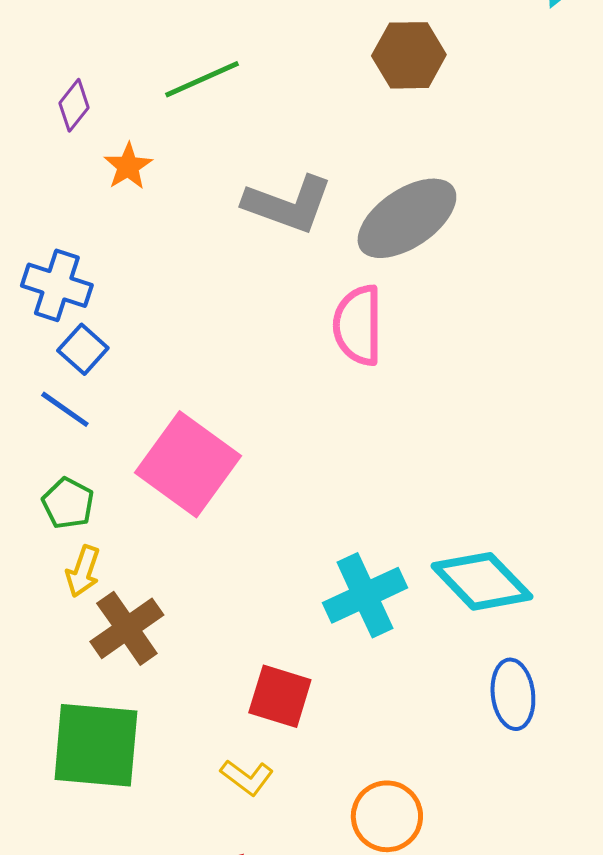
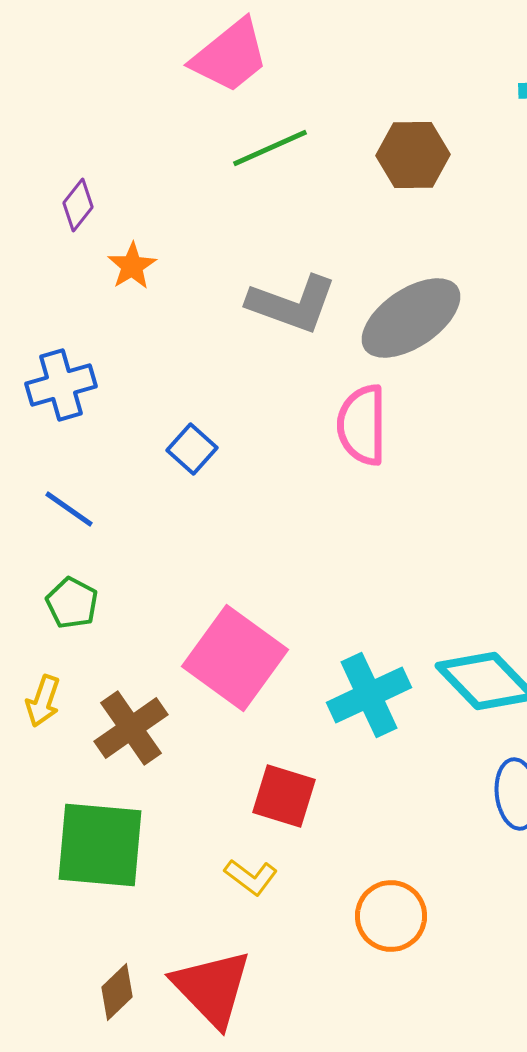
green line: (202, 79) -> (270, 148), moved
blue cross: (57, 285) -> (61, 385), turned -34
blue square: (83, 349) -> (192, 449), moved
pink square: (188, 464) -> (235, 658), moved
yellow arrow: (83, 571) -> (43, 701), moved

